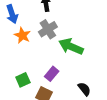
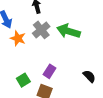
green arrow: (71, 46) -> (68, 31), moved
black semicircle: (84, 89) -> (89, 76), moved

